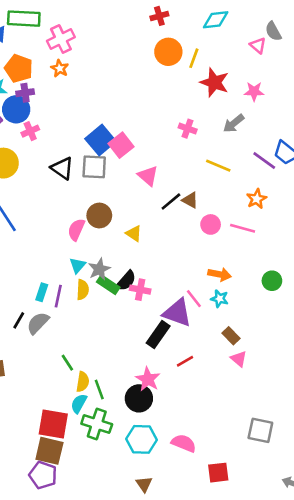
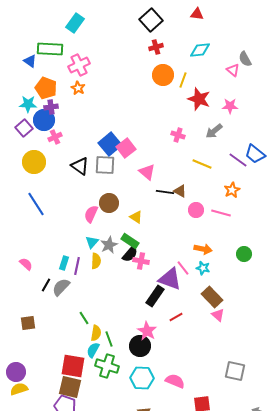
black line: (171, 201) -> (165, 192), turned 48
green rectangle: (108, 285) -> (130, 241), moved
brown rectangle: (231, 336) -> (212, 297), size x1.5

